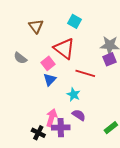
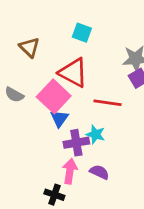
pink square: (48, 63) -> (54, 96), size x1.6
purple semicircle: (79, 115) -> (99, 172), moved
purple cross: (61, 128) -> (76, 143), moved

